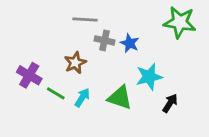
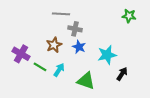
green star: (180, 22) -> (129, 16), size x0.6
blue star: (130, 43) -> (79, 47), moved
green triangle: (120, 98) -> (86, 81), moved

